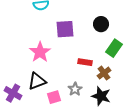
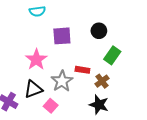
gray star: (75, 89) -> (62, 81), moved, size x1.5
pink square: (54, 97) -> (51, 106), turned -32

